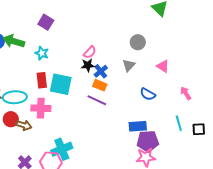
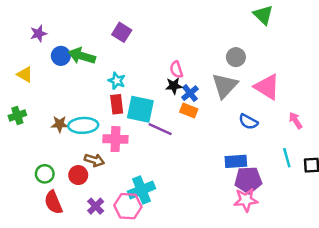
pink semicircle: (90, 52) -> (176, 70), turned 120
cyan star: (42, 53) -> (117, 81), moved
gray triangle: (129, 65) -> (225, 86), size x1.6
pink triangle: (163, 66) -> (267, 87), size x1.6
purple line: (97, 100) -> (160, 129), moved
red circle: (11, 119) -> (78, 175), moved

